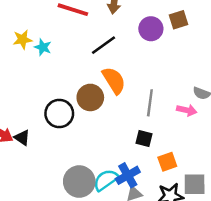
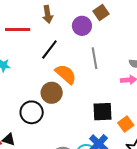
gray line: (150, 103) -> (94, 58), moved
black square: (144, 138) -> (102, 112), size x1.5

